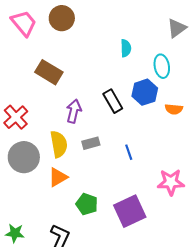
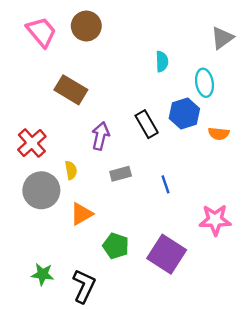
yellow semicircle: (59, 144) -> (71, 170), moved, size x0.6
purple square: (130, 211) -> (167, 254), turned -32
green star: (15, 233) -> (43, 274), moved

